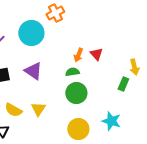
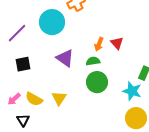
purple triangle: (33, 71) -> (65, 58), moved
cyan star: (111, 121) -> (132, 91), moved
yellow circle: (78, 129) -> (136, 118), moved

